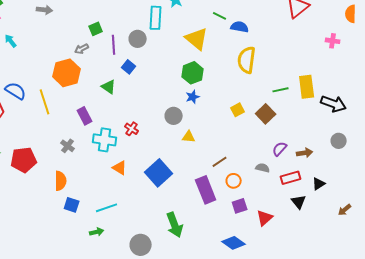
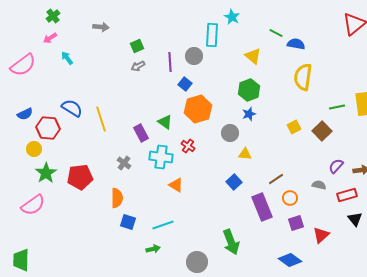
green square: (96, 29) -> (137, 46), moved
yellow triangle: (197, 39) -> (253, 56), size x0.7
orange hexagon: (67, 73) -> (198, 109), moved
green triangle: (109, 87) -> (165, 122), moved
blue square: (159, 173) -> (234, 182), moved, size x0.6

